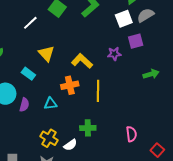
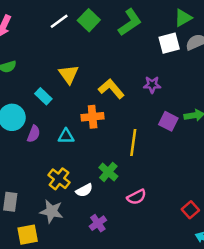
white line: (30, 23) -> (59, 21), moved
purple square: (136, 41) -> (168, 121), moved, turned 35
yellow line: (98, 91) -> (133, 142), moved
green cross: (88, 128) -> (108, 172), turned 35
pink semicircle: (131, 134) -> (137, 197), moved, turned 63

